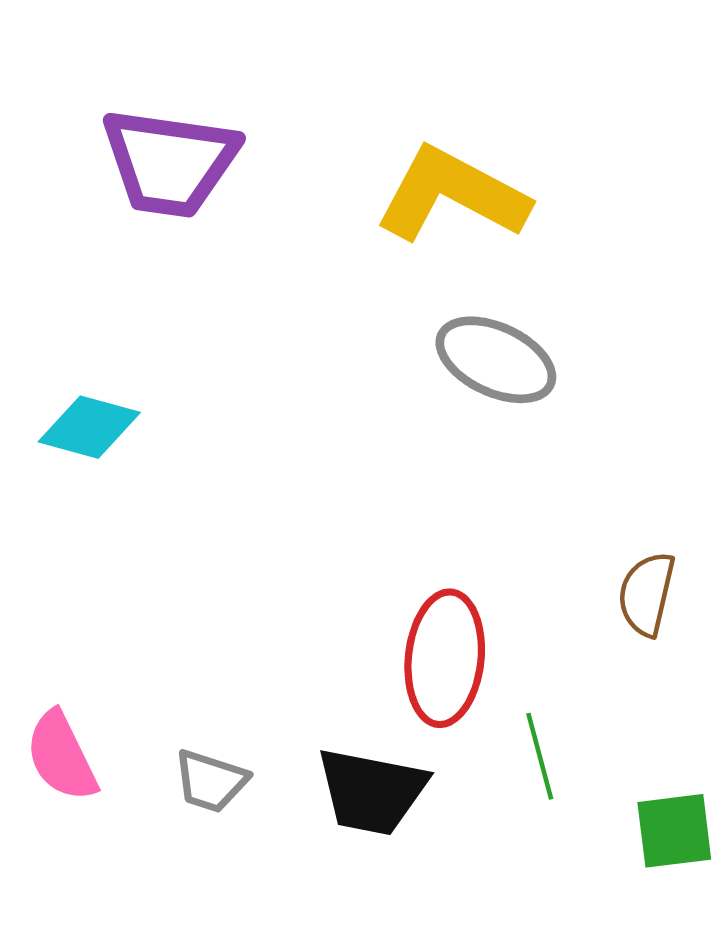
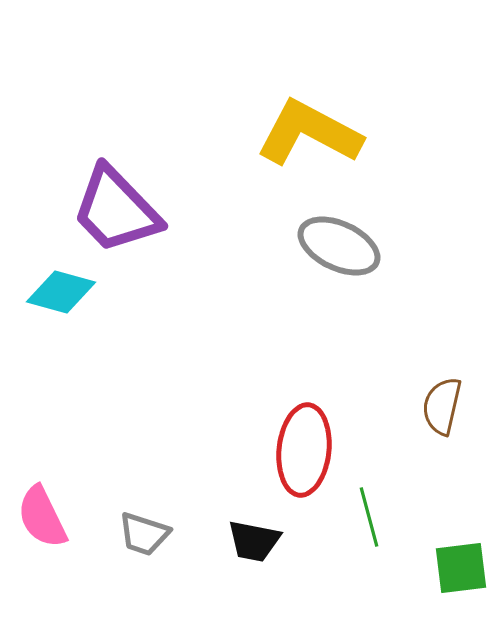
purple trapezoid: (170, 162) -> (116, 210), moved, turned 38
black trapezoid: (372, 791) -> (254, 541), size x0.7

